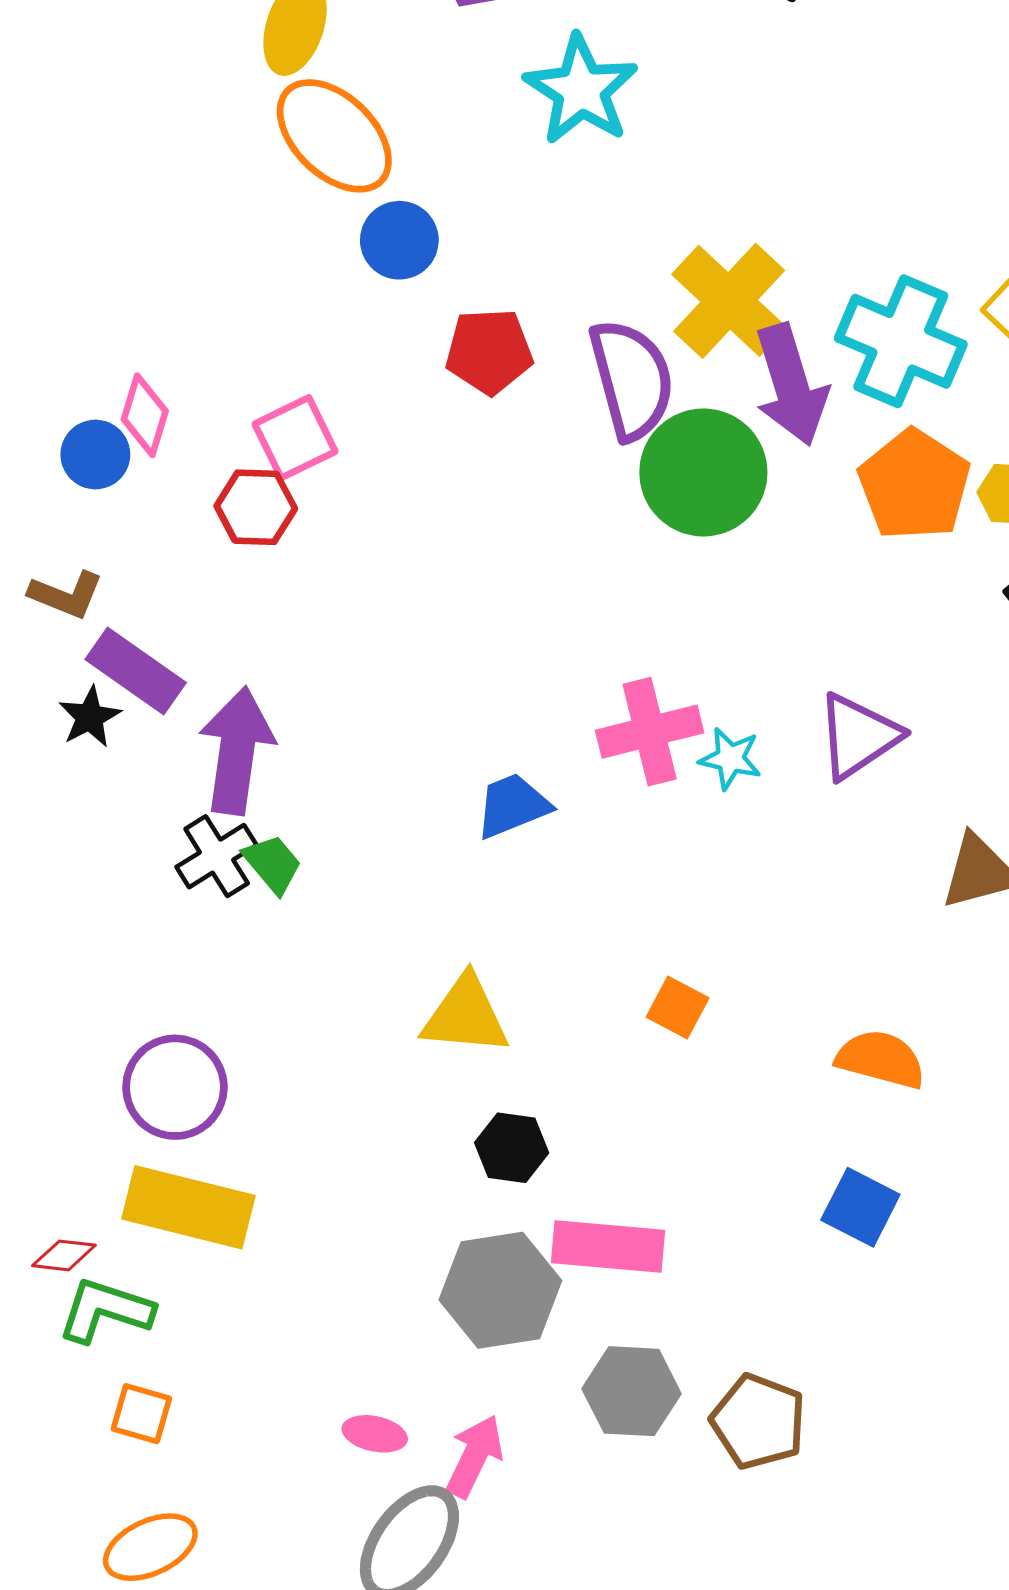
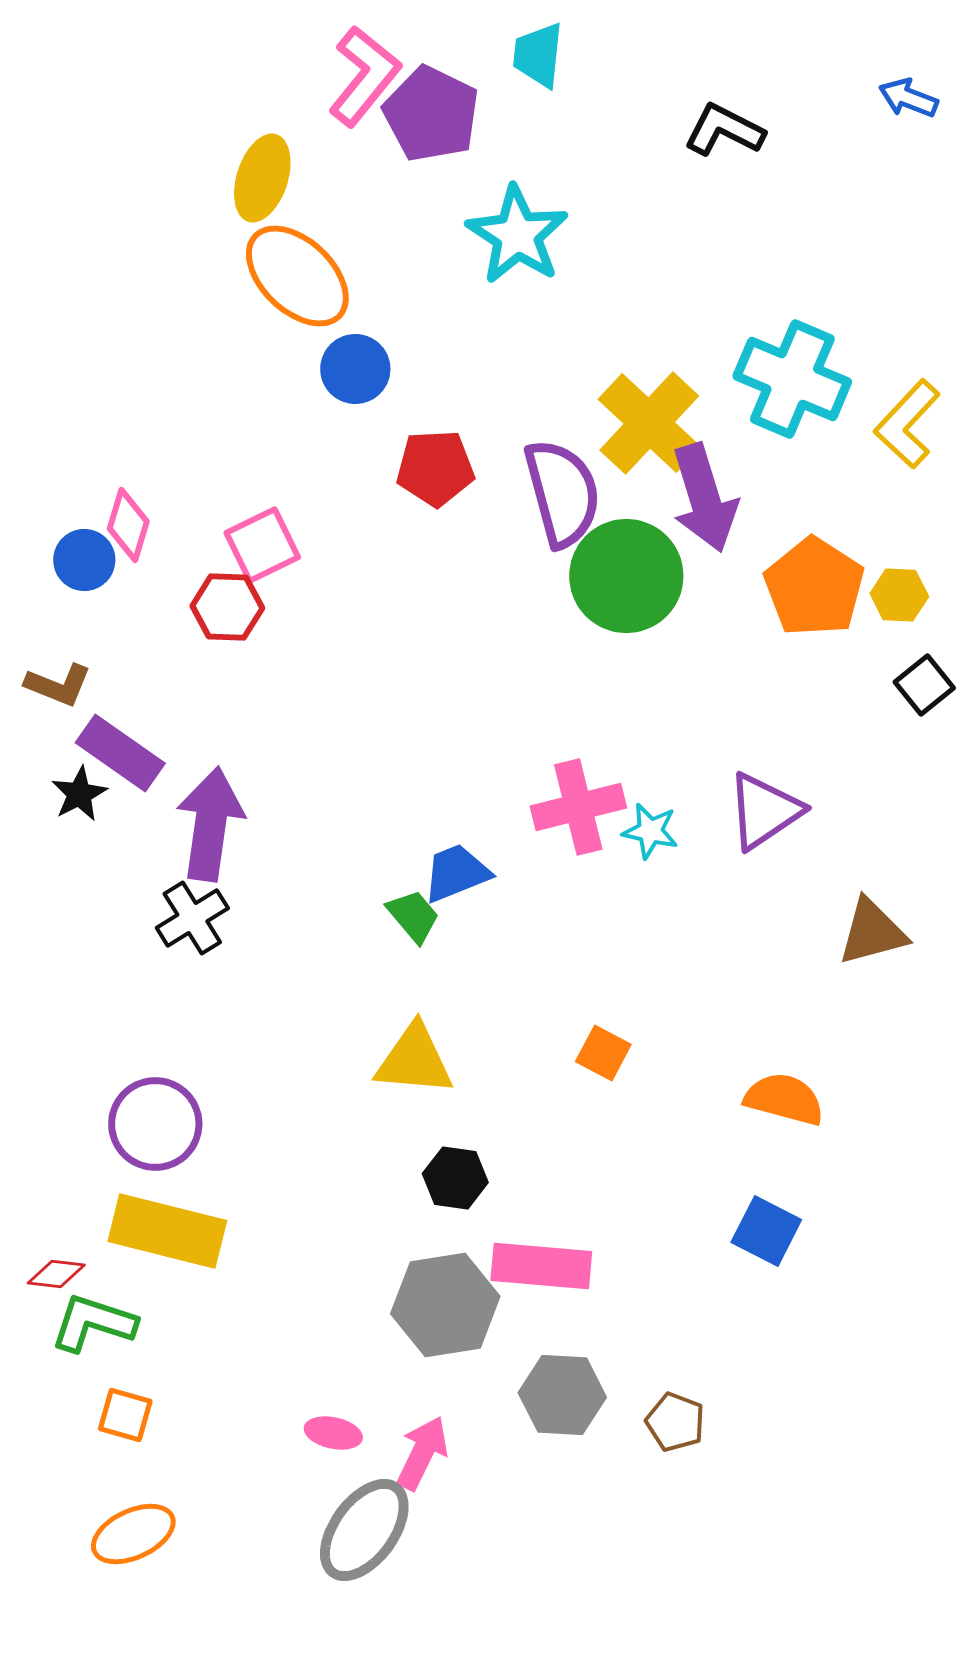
cyan cross: (901, 341) -> (792, 379), moved
green trapezoid: (273, 864) -> (413, 916), moved
brown pentagon: (758, 1421) -> (675, 1422), size x0.7

